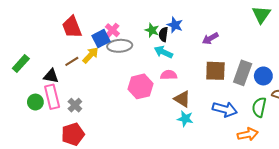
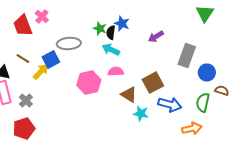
pink cross: (112, 30) -> (42, 17), moved
blue square: (101, 39) -> (51, 60), moved
yellow arrow: (91, 55) -> (41, 72), moved
brown line: (72, 61) -> (23, 59), turned 64
brown square: (215, 71) -> (153, 83), moved, turned -30
gray rectangle: (243, 73) -> (187, 56), moved
cyan star: (185, 119) -> (141, 114), moved

